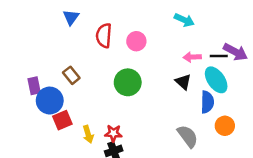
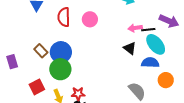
black line: (219, 56) -> (148, 30), moved
green circle: (128, 82) -> (60, 69), moved
blue circle: (50, 101) -> (61, 52), moved
blue semicircle: (207, 102) -> (150, 63), turned -84

